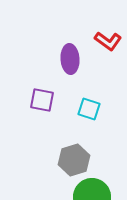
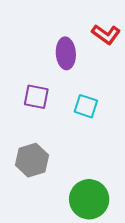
gray hexagon: (74, 160) -> (32, 160), moved

